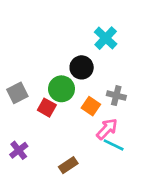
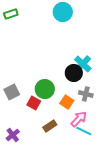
cyan cross: (106, 38) -> (83, 64), moved
black circle: (82, 67) -> (74, 73), moved
brown rectangle: (68, 165) -> (50, 126), moved

